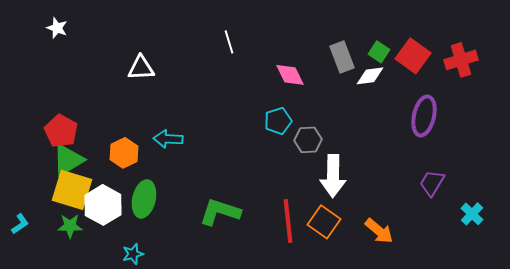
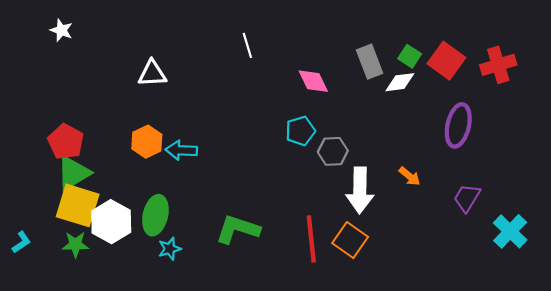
orange hexagon: (124, 153) -> (147, 142), moved
cyan cross: (472, 214) -> (510, 231), size x1.4
orange arrow: (379, 231) -> (410, 176), moved, size x0.7
cyan star: (133, 254) -> (170, 249), moved

